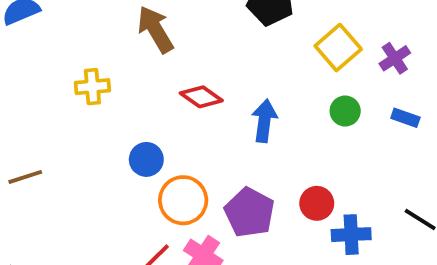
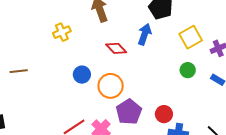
yellow cross: (92, 87) -> (62, 32), turned -30
blue arrow: (264, 121) -> (145, 34), moved
orange circle: (183, 200) -> (111, 86), moved

